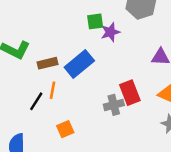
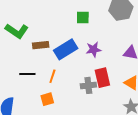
purple star: (110, 32) -> (94, 50), moved
orange line: (52, 90) -> (52, 76), moved
black line: (36, 101) -> (27, 74), turned 49

